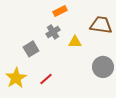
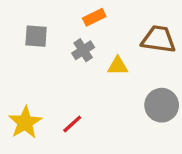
gray square: (31, 49) -> (36, 36), moved, turned 35

